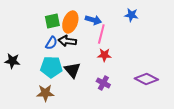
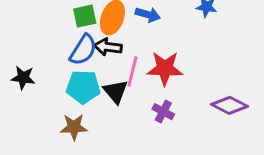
pink line: (101, 34) -> (132, 72), moved
blue semicircle: (51, 43) -> (83, 50), size x1.5
red star: (104, 55) -> (165, 68), size x1.6

